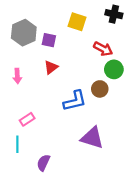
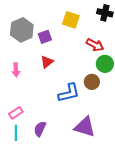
purple square: (49, 40) -> (45, 37), turned -32
pink rectangle: (27, 119) -> (16, 113), moved
purple semicircle: (43, 163) -> (40, 129), moved

